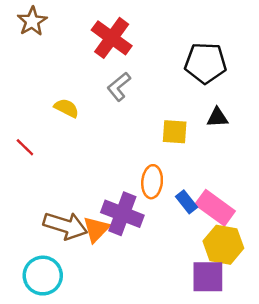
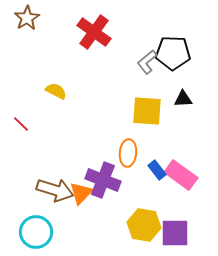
gray L-shape: (119, 87) -> (147, 62), moved
yellow square: (175, 132) -> (147, 111), size x1.4
yellow hexagon: (223, 245) -> (144, 225), moved

